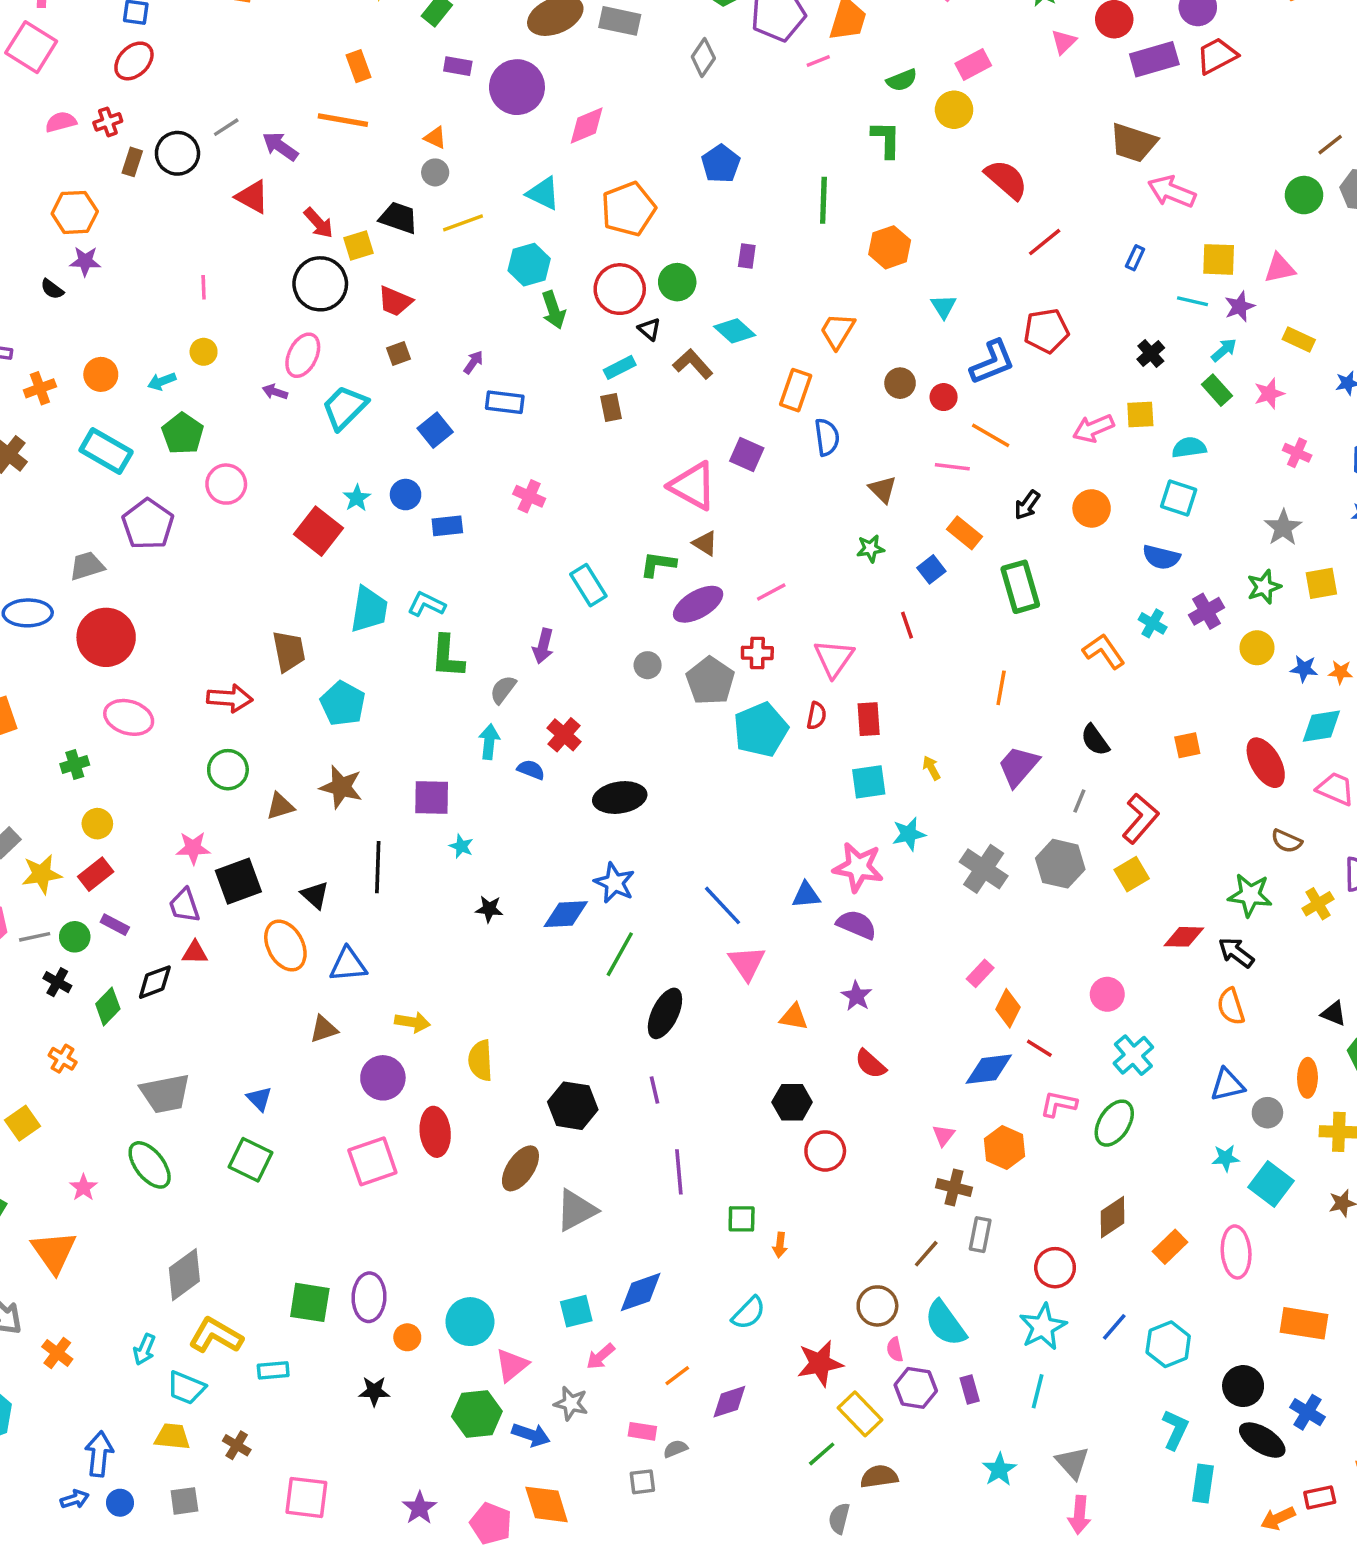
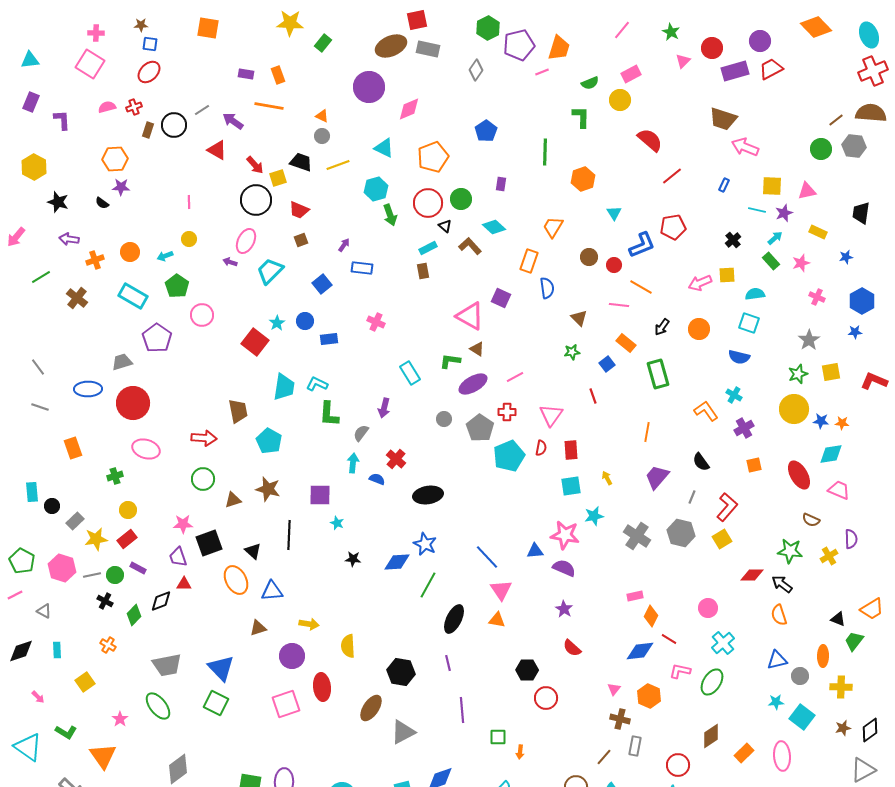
purple rectangle: (458, 66) -> (246, 74), moved
purple cross: (1207, 611) -> (744, 428), moved
yellow circle: (1257, 648) -> (794, 409), size x1.5
pink rectangle: (980, 973) -> (635, 596), turned 35
orange triangle: (794, 1017) -> (497, 620), moved
blue triangle: (259, 1099) -> (221, 668), size x1.8

